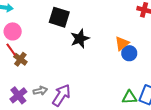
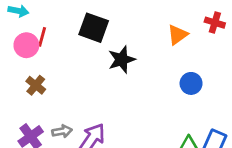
orange triangle: (122, 43) -> (178, 35), moved
red line: (11, 50) -> (42, 37), moved, turned 48

